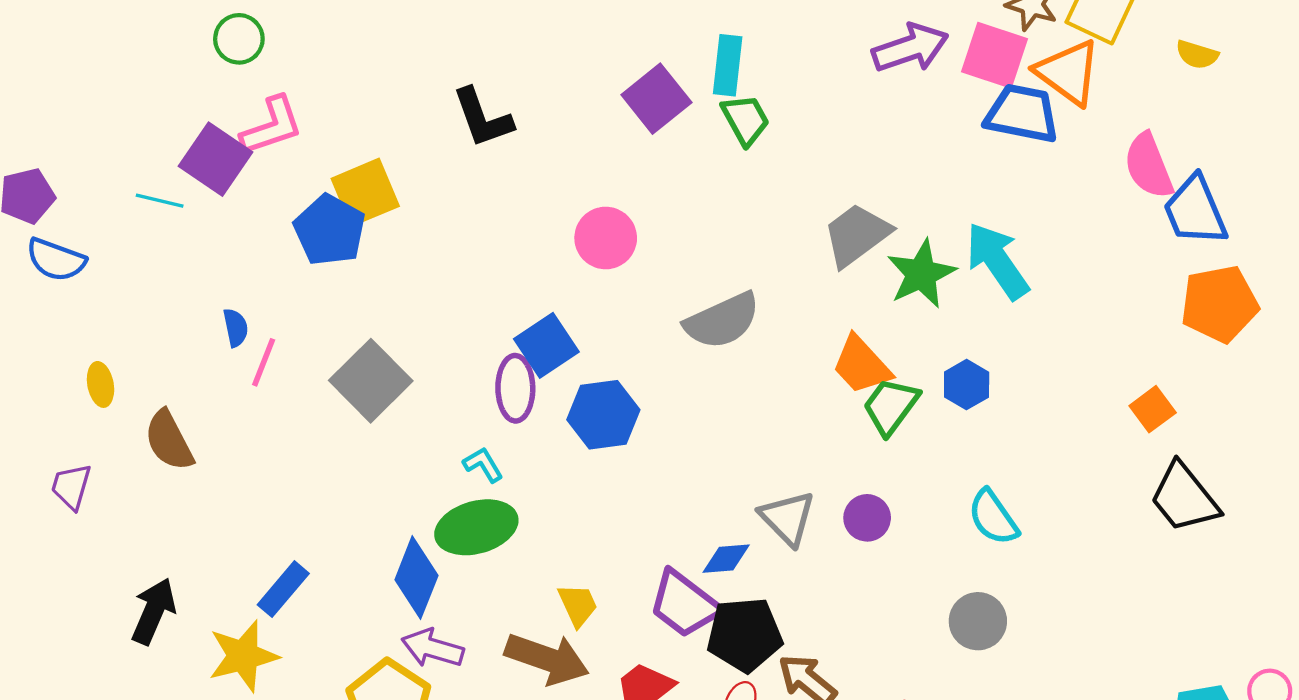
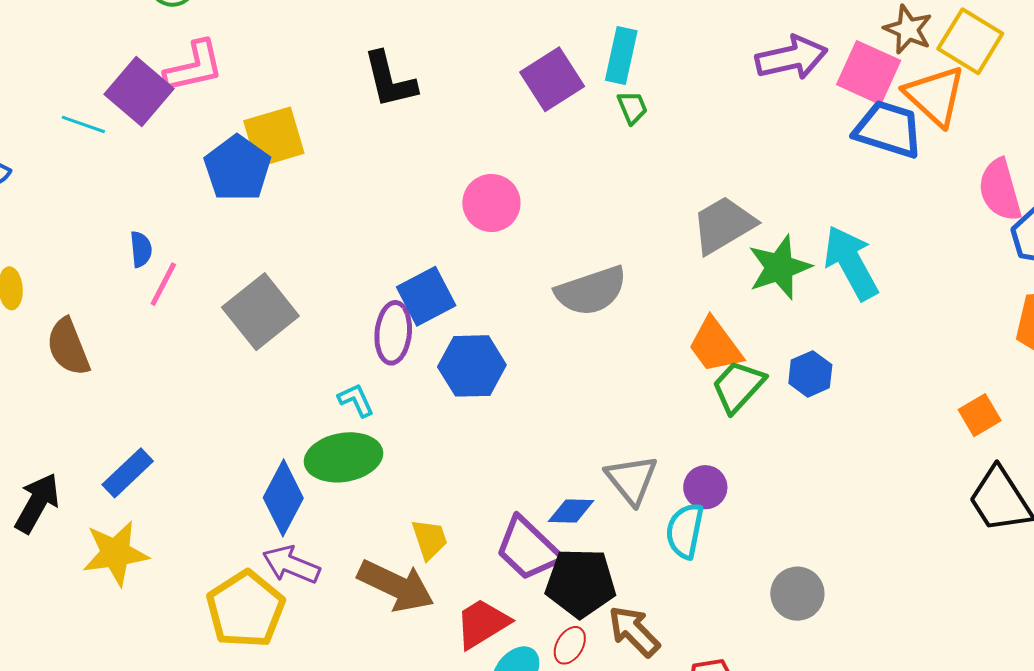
green trapezoid: (745, 120) -> (632, 107), size x0.7
cyan semicircle: (993, 517) -> (685, 531), moved, turned 40
blue rectangle: (283, 589) -> (128, 473), moved

